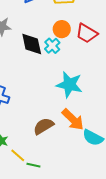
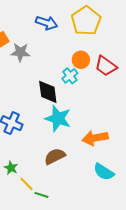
black diamond: (32, 44) -> (48, 92), moved
cyan star: (69, 85) -> (58, 118), moved
orange arrow: (73, 119) -> (95, 138), moved, turned 120

